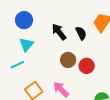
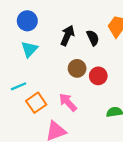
black arrow: (59, 32) -> (67, 36), turned 60
cyan line: (17, 65) -> (19, 86), moved

